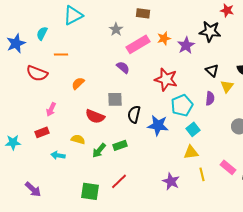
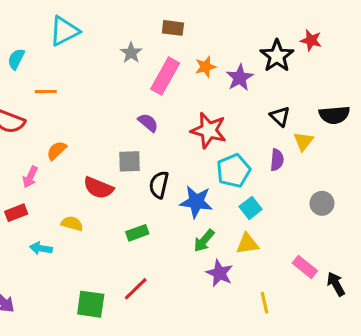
red star: (227, 10) -> (311, 40), moved
black star: (210, 31) -> (277, 56), turned 30
pink rectangle: (138, 44) -> (165, 76), turned -30
purple semicircle: (123, 67) -> (148, 123), moved
orange semicircle: (78, 83) -> (57, 151), moved
green arrow: (99, 150) -> (204, 241), moved
yellow line: (202, 174) -> (265, 303), moved
purple star: (171, 181) -> (220, 273), moved

